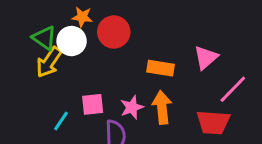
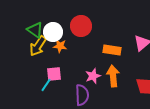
orange star: (82, 17) -> (60, 46), moved
pink square: (93, 104) -> (54, 74), moved

